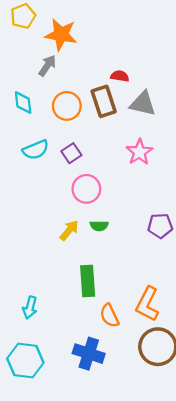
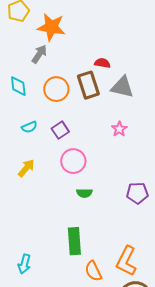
cyan semicircle: (36, 150) -> (29, 127), size x0.7
pink star: (139, 152) -> (119, 129), size x0.7
yellow arrow: (69, 230) -> (26, 168), moved

